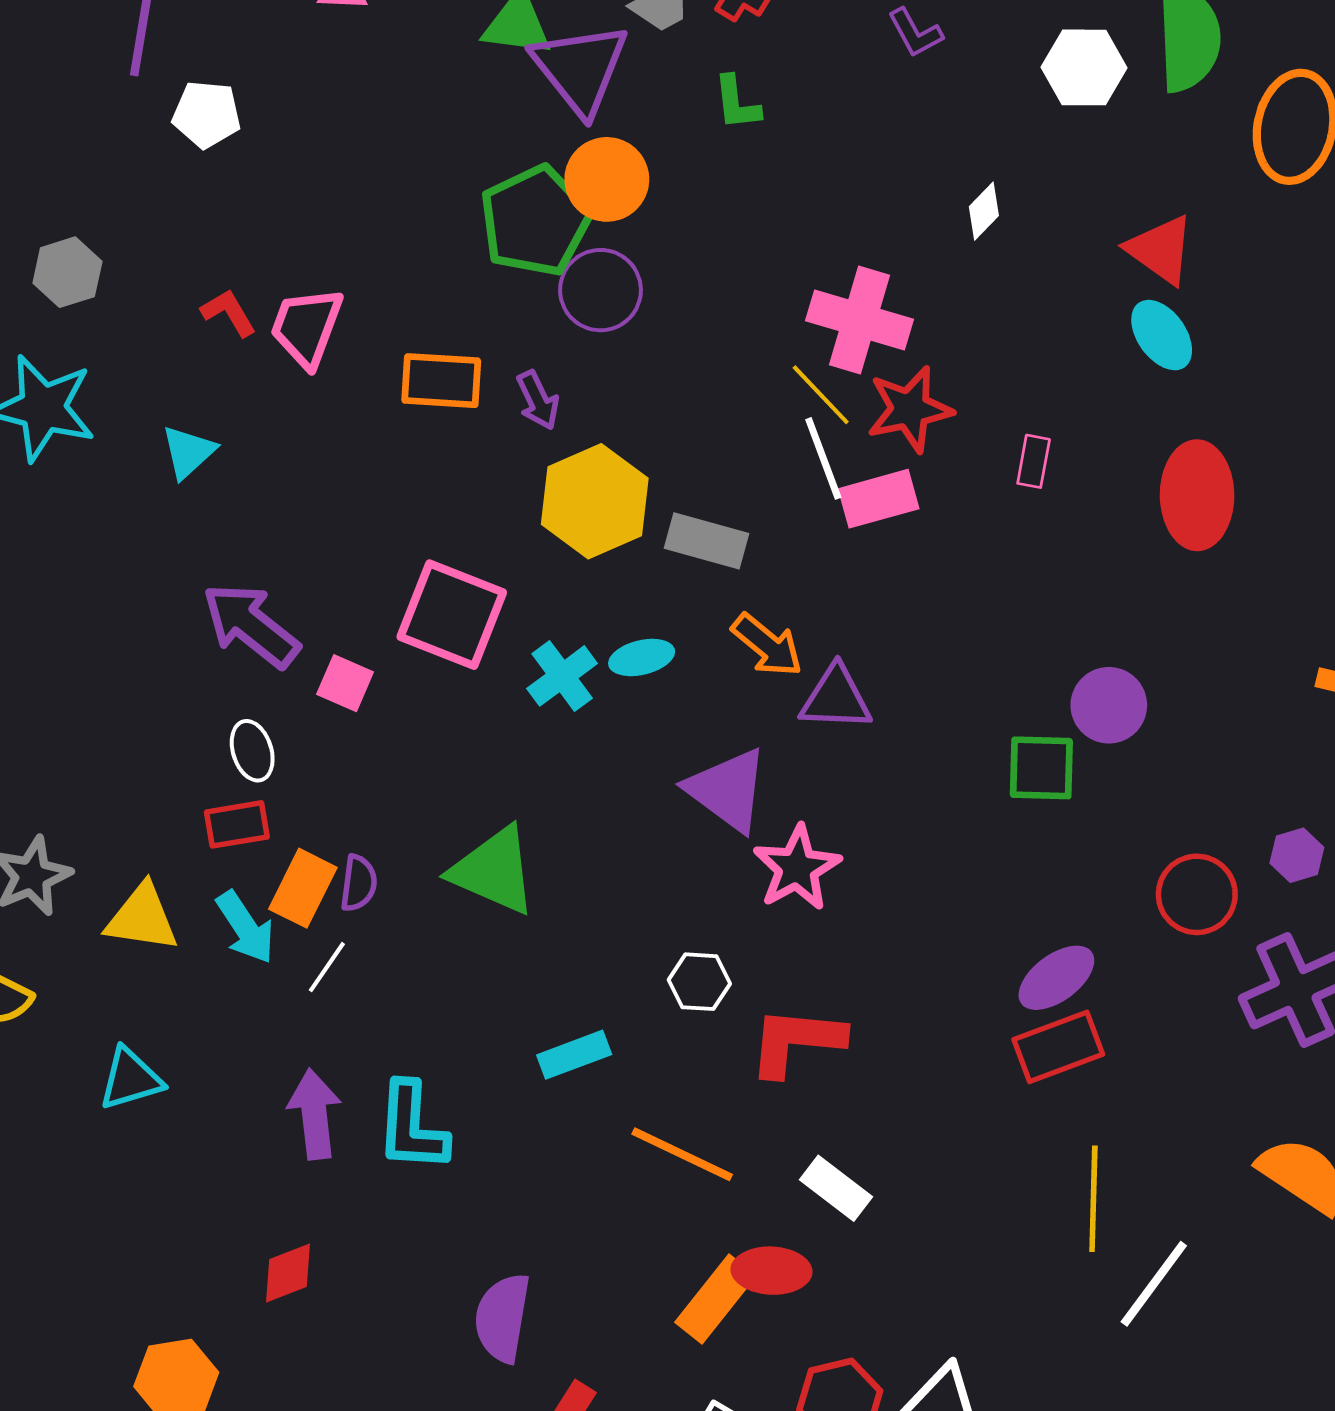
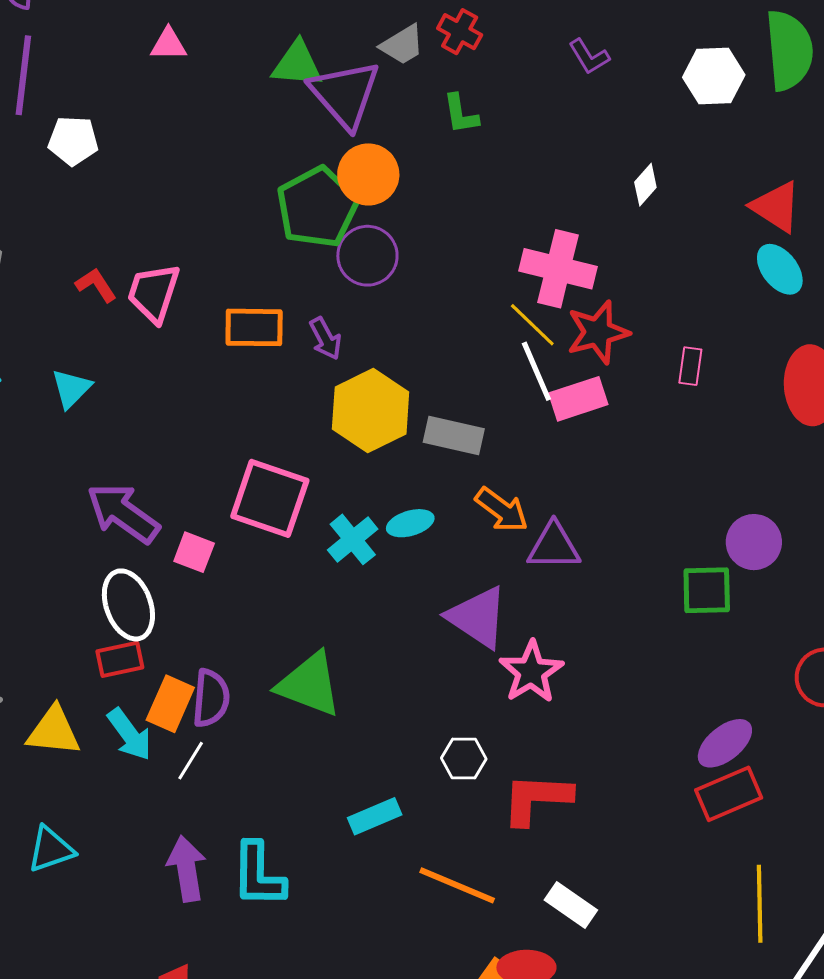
white ellipse: (252, 751) -> (128, 605), size x1.6
purple semicircle: (359, 883) -> (211, 698), size x1.4

